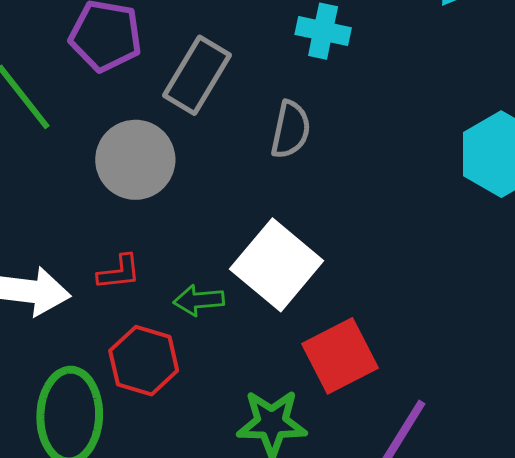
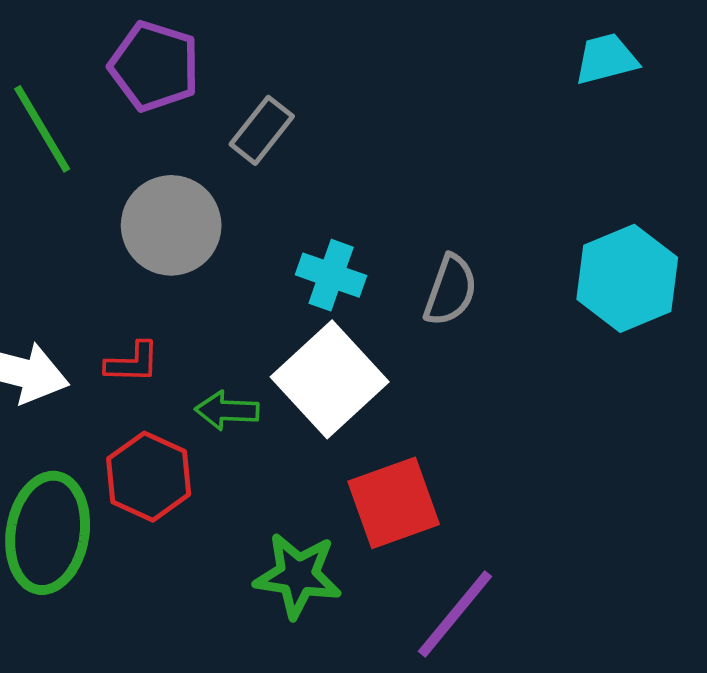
cyan cross: (323, 31) -> (331, 275), moved
gray rectangle: (197, 75) -> (262, 130), size x0.7
gray semicircle: (291, 130) -> (450, 290), moved

